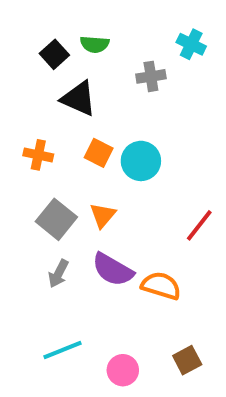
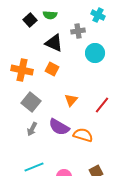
black triangle: (79, 99) -> (54, 43), moved
orange cross: (38, 155) -> (22, 70), size x1.5
cyan circle: (141, 161) -> (95, 53), moved
orange triangle: (103, 215) -> (71, 100), moved

